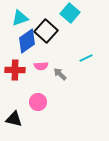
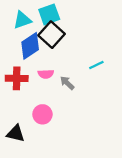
cyan square: (70, 13) -> (49, 14), moved, turned 30

